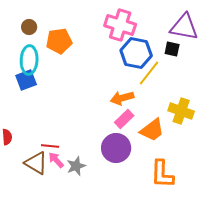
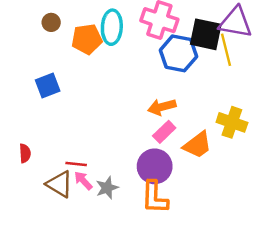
black square: (172, 49) -> (206, 34), moved, size x1.8
cyan ellipse: (29, 60) -> (112, 27), moved
yellow line: (149, 73) -> (226, 50), moved, turned -52
orange L-shape: (162, 174) -> (155, 197), moved

